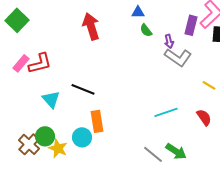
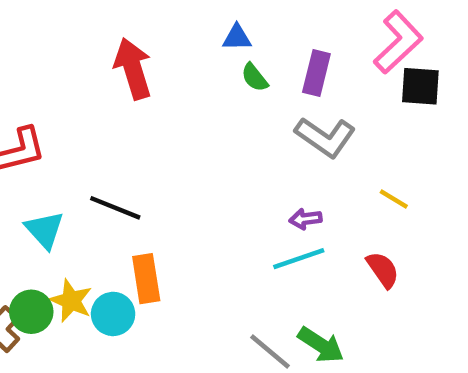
purple rectangle: (191, 25) -> (316, 73), moved
purple arrow: (169, 41) -> (305, 219), moved, turned 96
yellow star: (58, 148) -> (71, 301), moved

